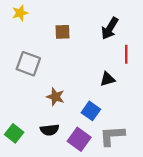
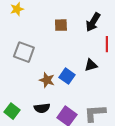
brown square: (63, 32) -> (61, 25), moved
blue square: (91, 111) -> (67, 76), moved

